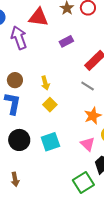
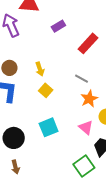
gray line: (88, 86) -> (81, 79), moved
black circle: (19, 140) -> (14, 138), moved

